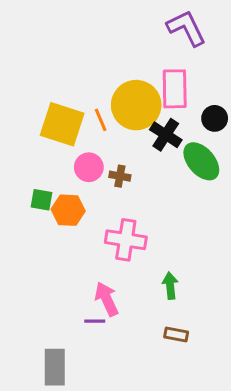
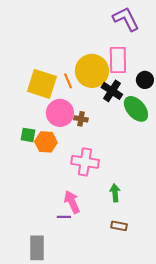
pink circle: (89, 167) -> (60, 113), size x1.4

